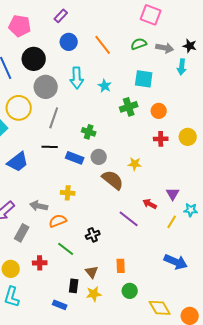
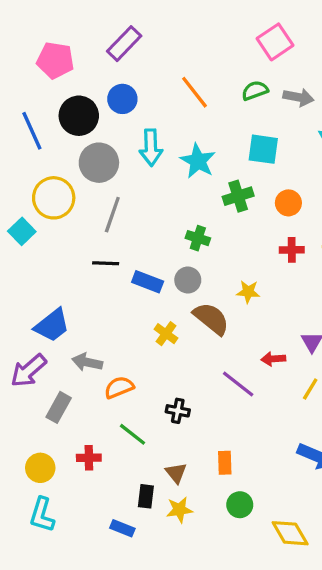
pink square: (151, 15) -> (275, 42), turned 35
purple rectangle: (61, 16) -> (124, 44), size x1.5
blue circle: (69, 42) -> (122, 99), moved
cyan star: (105, 86) -> (198, 161), size x1.5
green cross: (89, 132) -> (198, 238), moved
blue trapezoid: (18, 162) -> (52, 325), moved
yellow cross: (68, 193) -> (166, 334), moved, turned 32
red arrow: (150, 204) -> (273, 359), turned -32
black cross: (93, 235) -> (178, 411), turned 32

